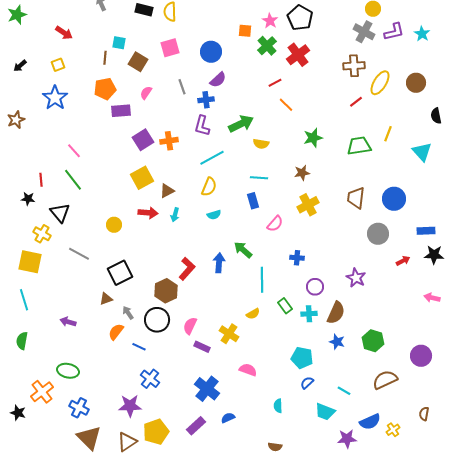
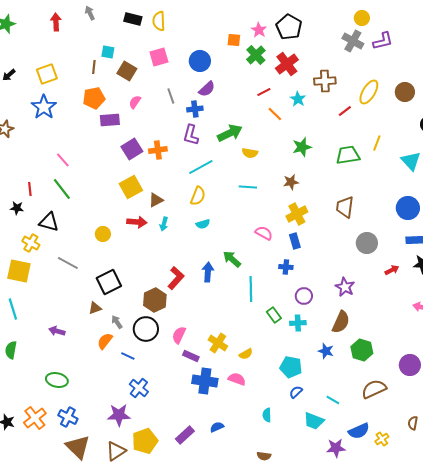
red arrow: (64, 33) -> (56, 22), moved, turned -126
cyan star: (422, 34) -> (298, 99), moved
yellow square: (58, 65) -> (47, 74), size x1.5
brown cross: (354, 66) -> (325, 81), moved
blue circle: (394, 199) -> (408, 208), moved
blue rectangle: (253, 201) -> (295, 241), moved
black triangle: (60, 213) -> (49, 222), turned -35
pink semicircle: (275, 224) -> (264, 233), turned -102
brown semicircle: (336, 313) -> (341, 322), moved
yellow semicircle: (253, 314) -> (246, 354), moved
blue cross: (207, 389) -> (205, 381), moved, turned -30
orange cross: (42, 392) -> (35, 418), moved

